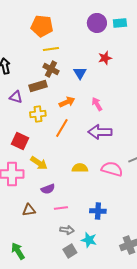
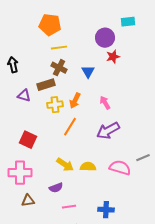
purple circle: (97, 23) -> (105, 38), moved
orange arrow: (67, 102) -> (75, 101), turned 140
yellow cross: (38, 114) -> (55, 105), moved
purple arrow: (100, 132) -> (108, 131), turned -30
yellow arrow: (39, 163) -> (65, 165), moved
brown triangle: (29, 210) -> (28, 201), moved

